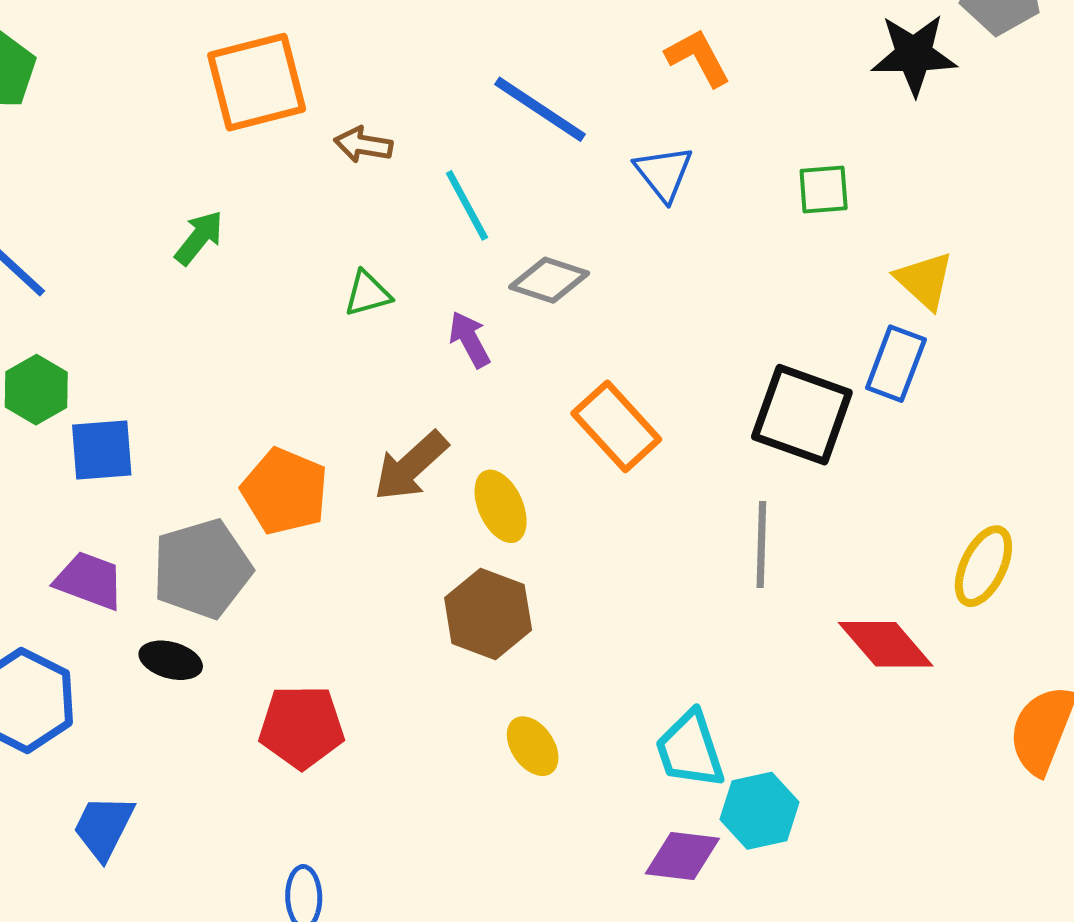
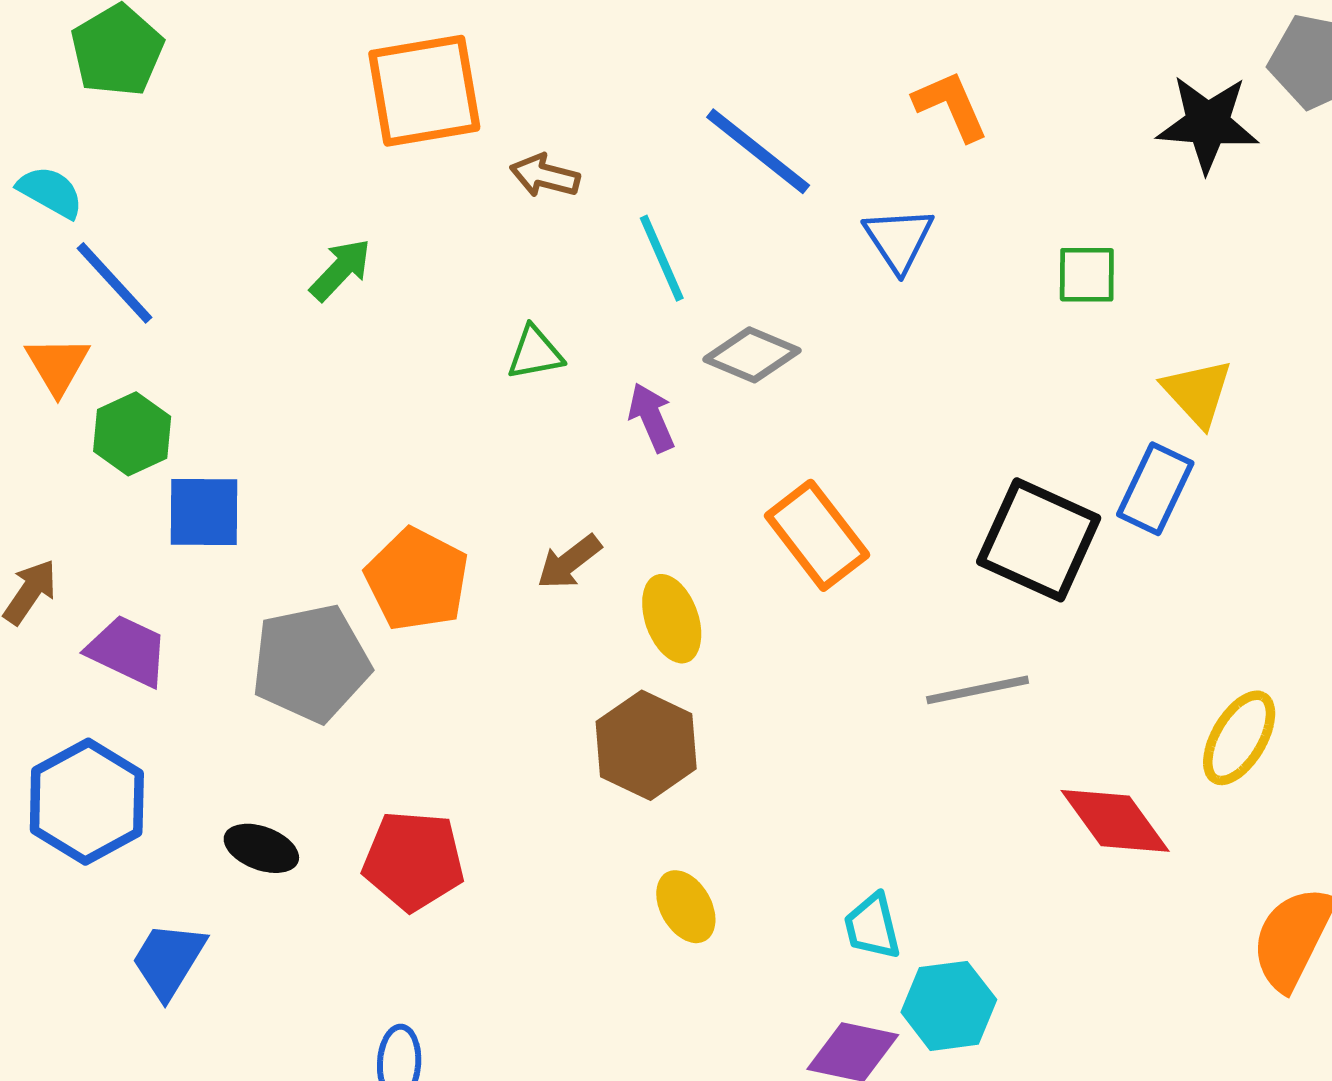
brown arrow: (411, 466) -> (569, 562), size x0.7
gray line: (761, 544) -> (978, 690), turned 72
purple trapezoid: (89, 581) -> (128, 651), moved
black ellipse: (171, 660) -> (261, 848), moved
cyan trapezoid: (690, 750) -> (872, 926), size x0.7

